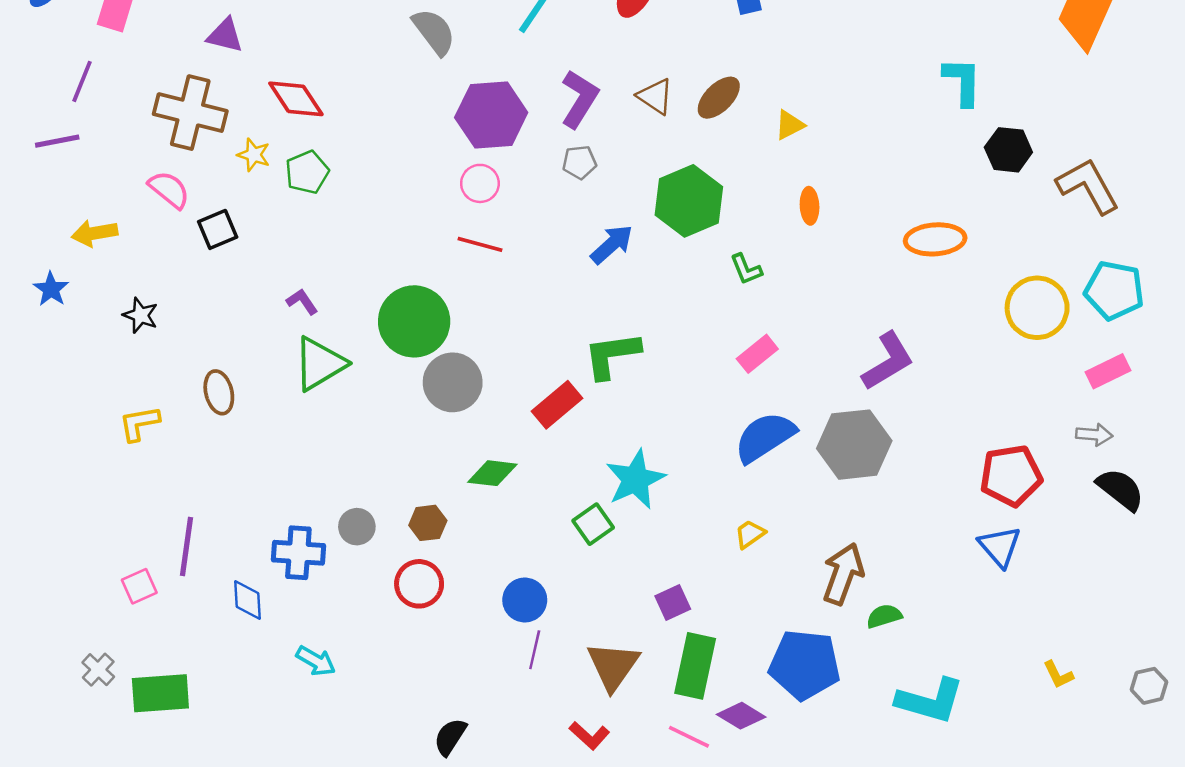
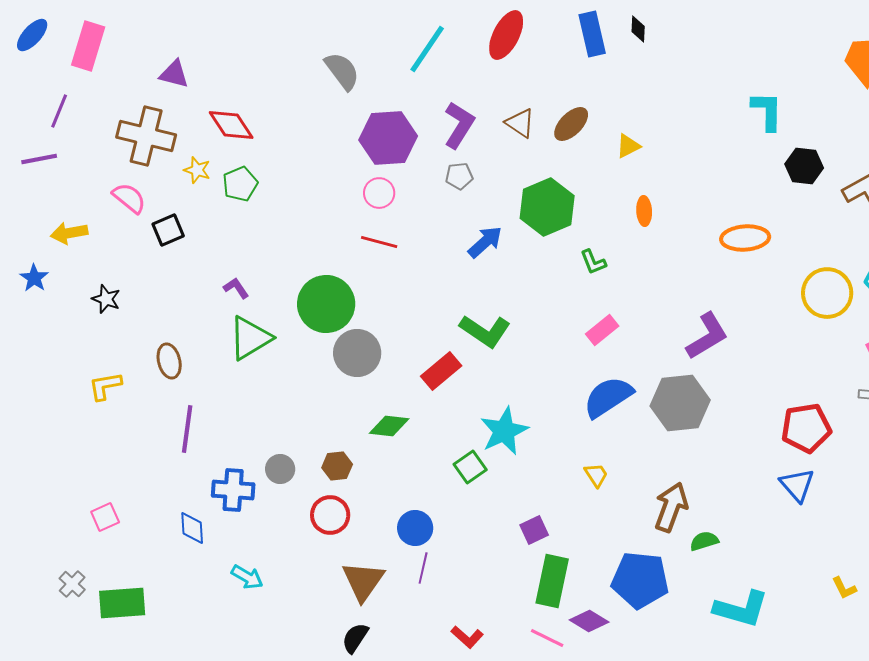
green L-shape: (612, 355) -> (485, 331), turned -138
yellow trapezoid: (750, 534) -> (596, 475), turned 92
purple line: (187, 547) -> (187, 429), moved
brown triangle: (613, 666) -> (363, 581), moved

